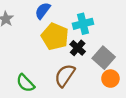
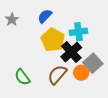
black cross: (78, 48) -> (71, 52), size x1.5
orange circle: (110, 79) -> (81, 73), moved

